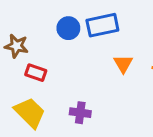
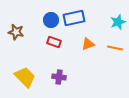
orange triangle: (123, 64) -> (88, 44), turned 40
red rectangle: (36, 73) -> (54, 42), moved

